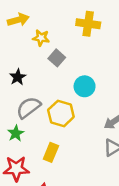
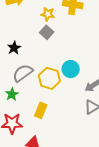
yellow star: (41, 38) -> (48, 14), moved
cyan circle: (85, 86) -> (71, 69), moved

